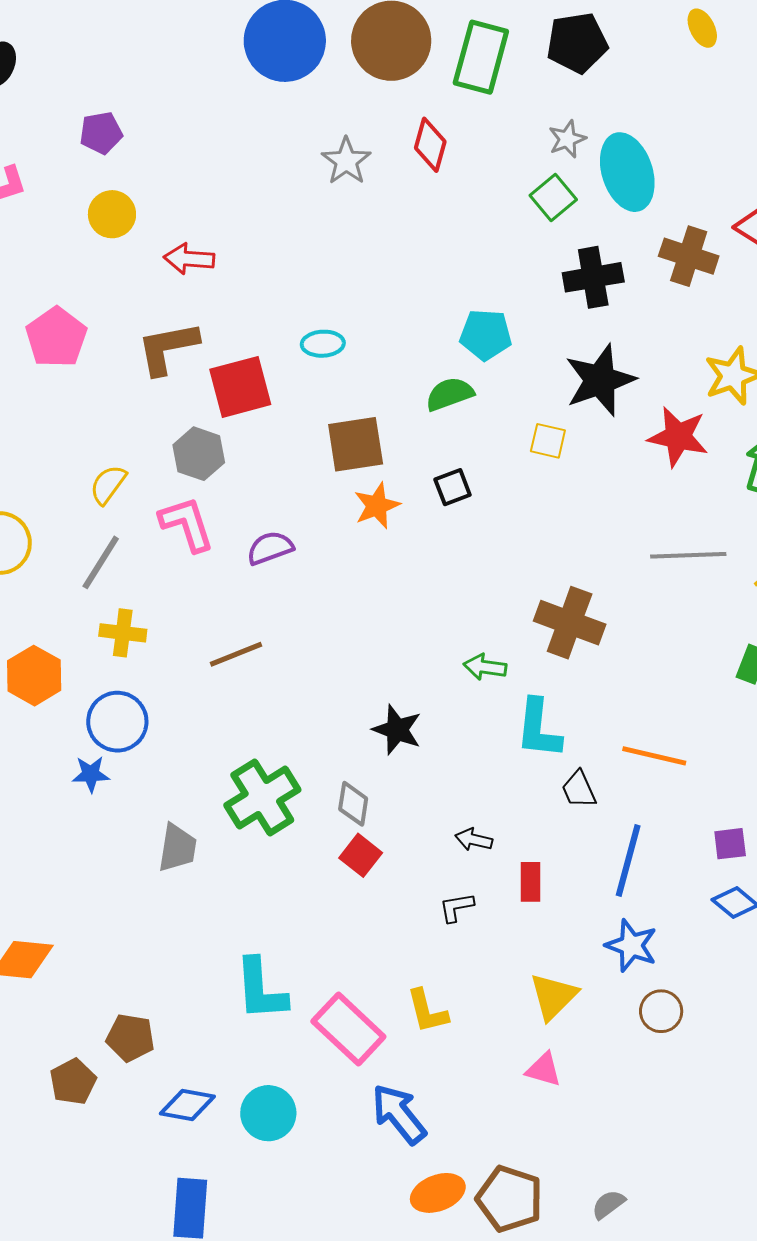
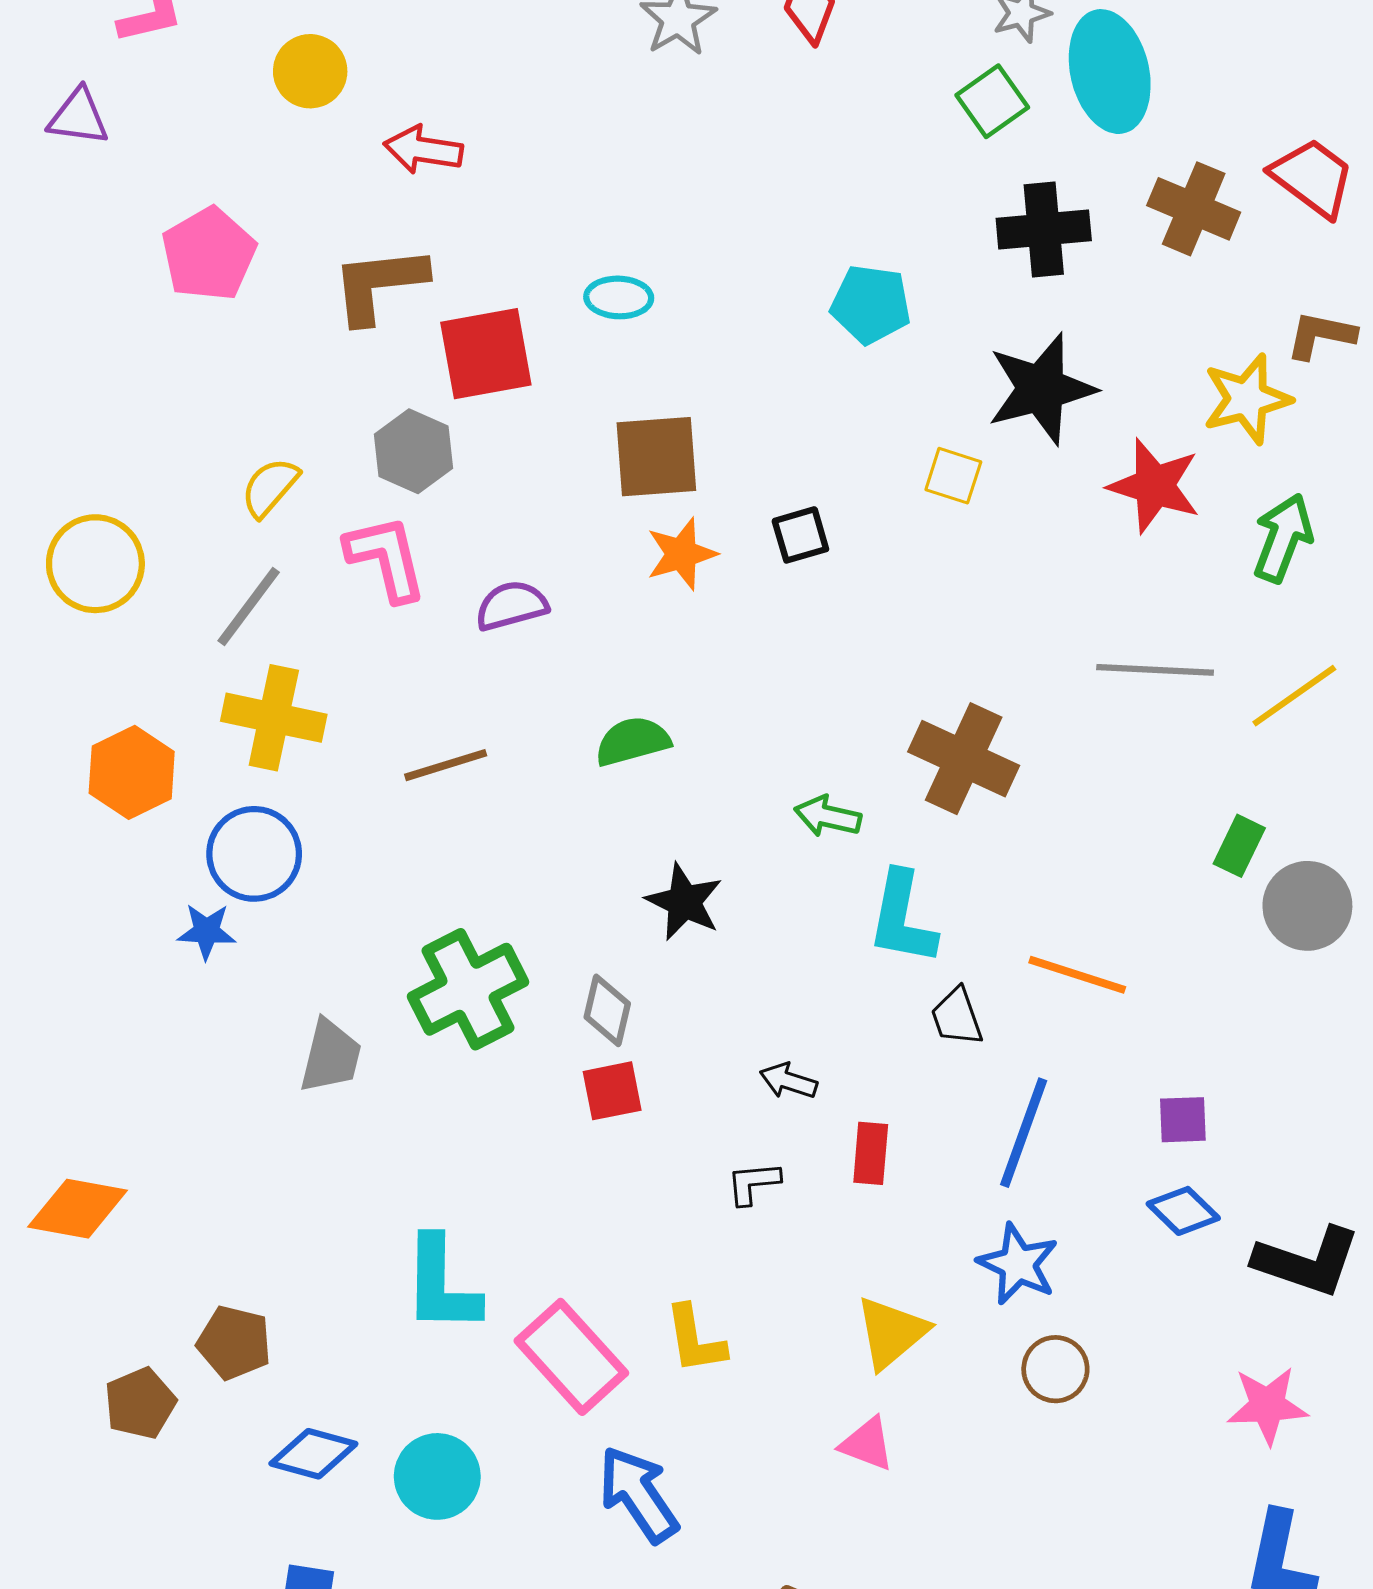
green semicircle: (450, 394) -> (633, 741), moved
yellow cross: (123, 633) -> (274, 718), size x1.4
red square: (361, 855) -> (612, 1091), turned 36

